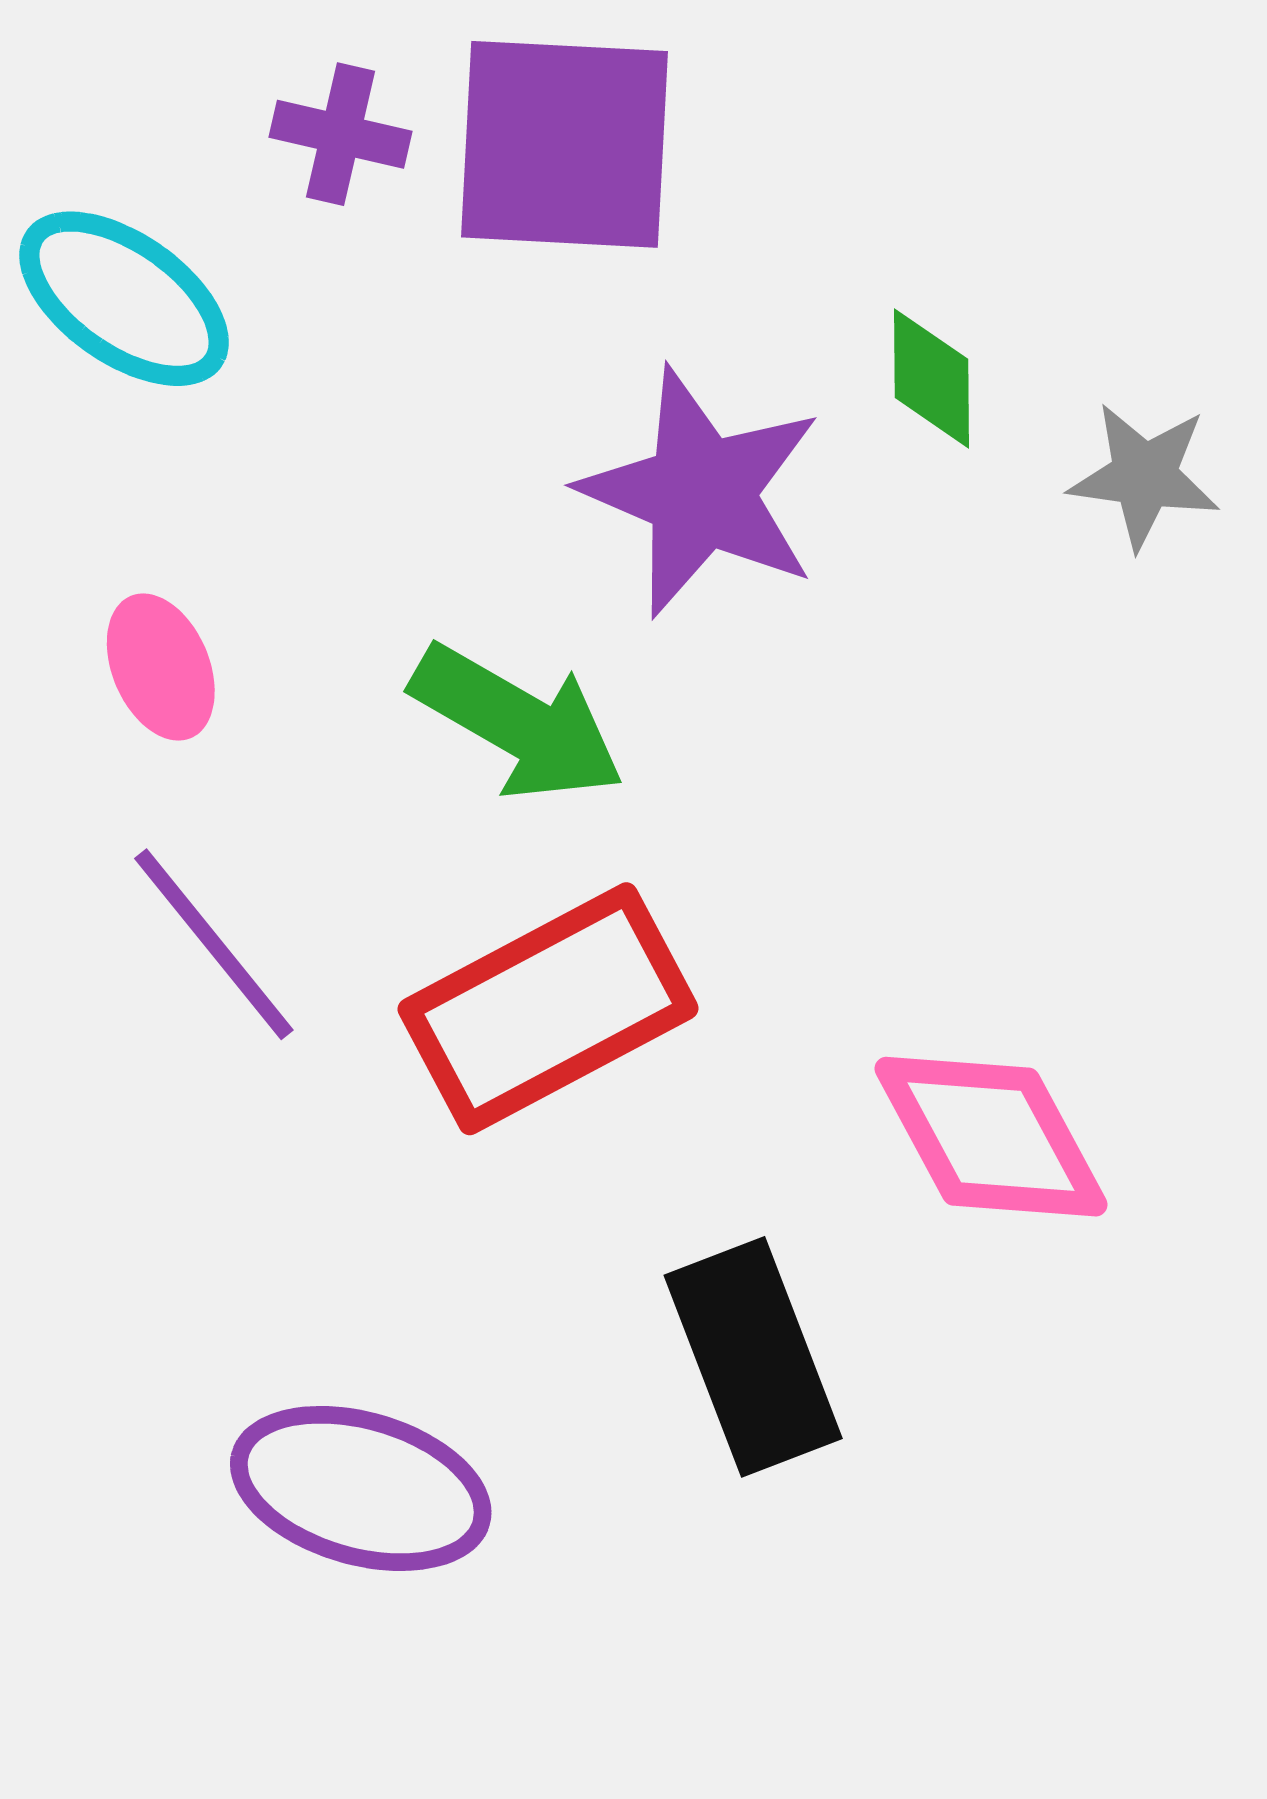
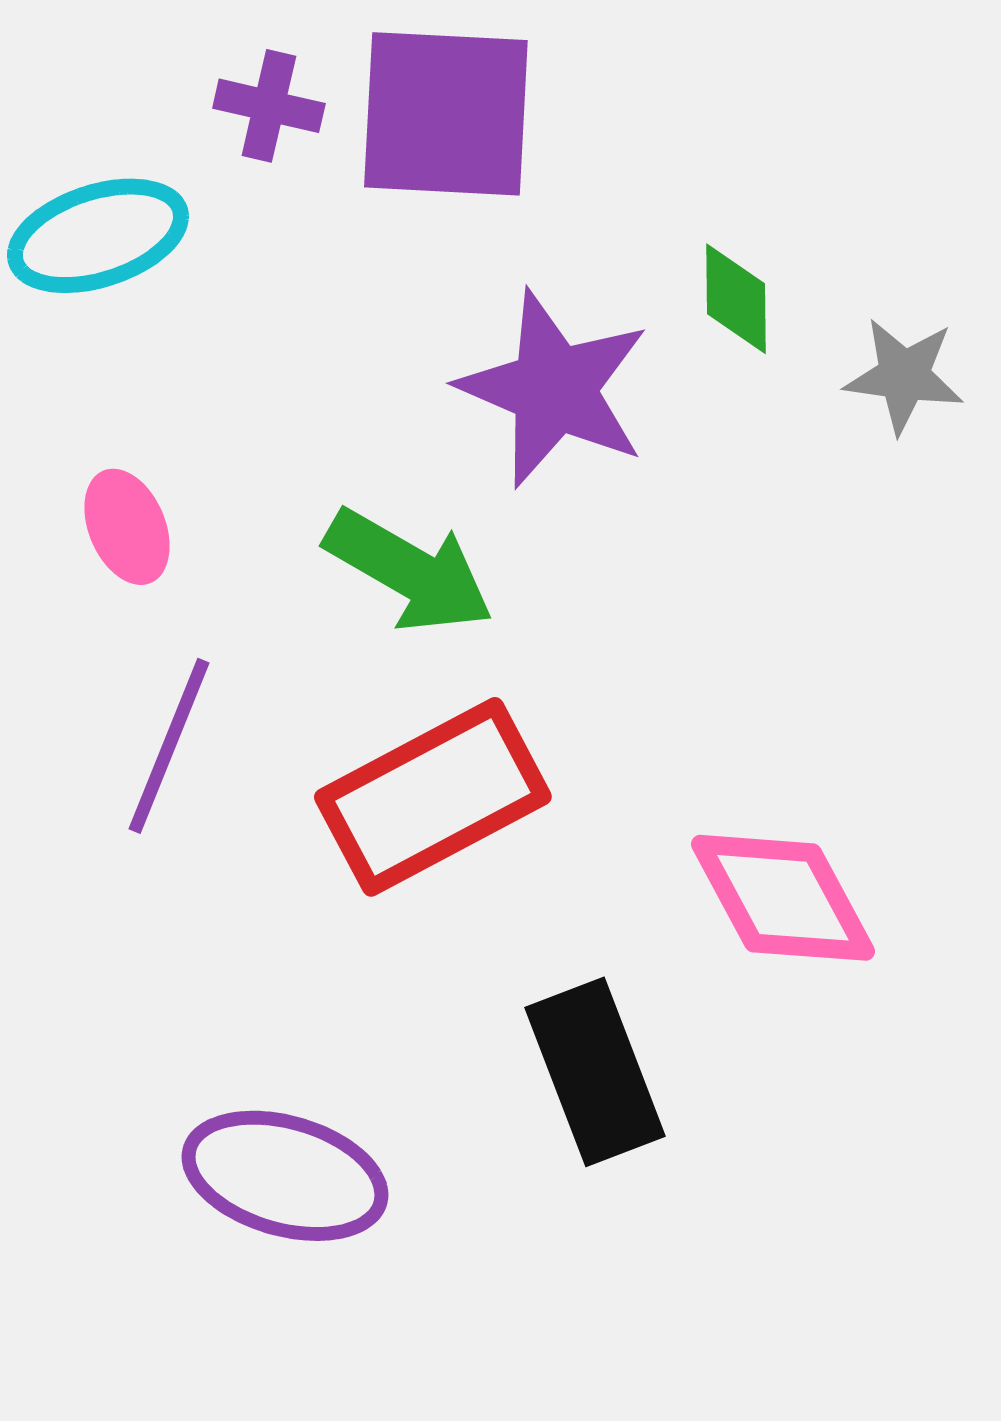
cyan ellipse: (124, 299) -> (98, 236), turned -53
purple line: (214, 944) -> (169, 746), turned 61

